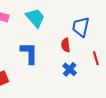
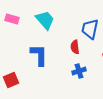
blue cross: (70, 69) -> (79, 71), turned 32

